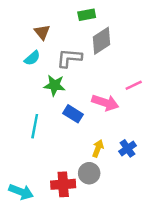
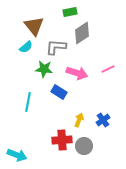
brown triangle: (42, 32) -> (34, 26), size x1.5
pink arrow: (105, 103) -> (77, 73), moved
gray circle: (89, 173) -> (84, 146), moved
red cross: (63, 184) -> (62, 140), moved

